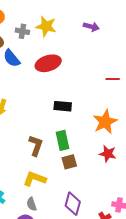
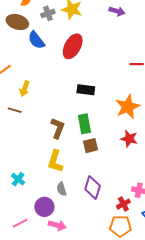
gray cross: (22, 31) -> (48, 13), turned -32
red ellipse: (48, 63) -> (73, 46), turned -45
yellow L-shape: (35, 179) -> (55, 161), turned -95
gray semicircle: (32, 204) -> (62, 189), moved

